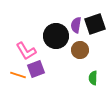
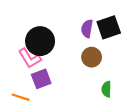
black circle: (56, 36) -> (40, 41), moved
orange line: (18, 75) -> (21, 97), moved

